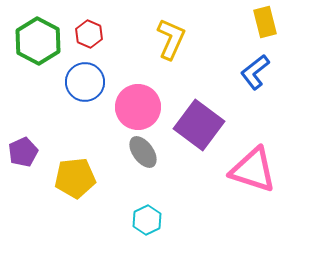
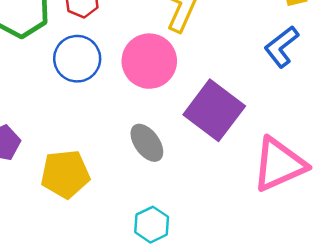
pink circle: (138, 107) -> (149, 61), moved
pink triangle: (253, 170) -> (279, 164), turned -42

